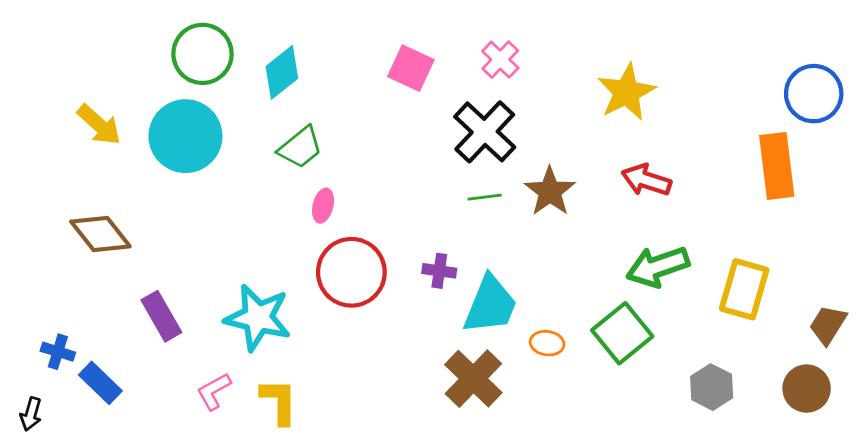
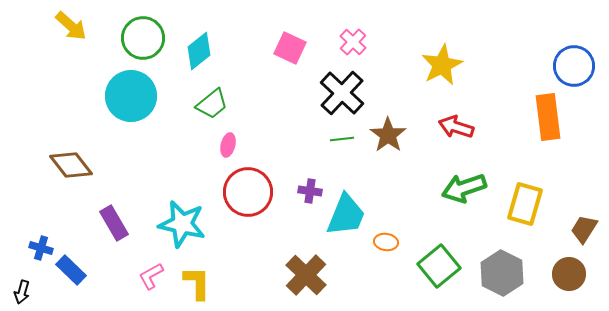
yellow arrow: (99, 125) -> (71, 26), moved
green square: (622, 333) -> (439, 266), moved
brown cross: (473, 379) -> (306, 275), moved
gray hexagon: (712, 387) -> (502, 273), size x1.4

